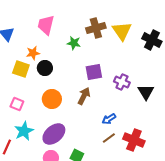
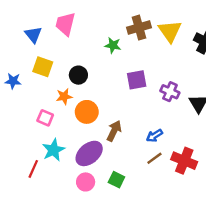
pink trapezoid: (46, 25) -> (65, 24), moved
orange star: (33, 53) -> (64, 96), moved
yellow square: (21, 69) -> (43, 67), moved
brown arrow: (84, 96) -> (114, 131), moved

